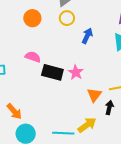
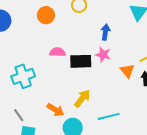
blue arrow: (87, 36) -> (105, 32), moved
yellow arrow: (87, 125) -> (82, 98), moved

